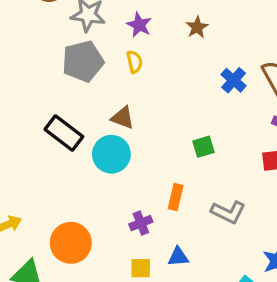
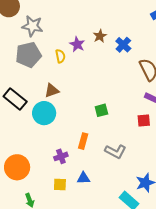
purple star: (139, 25) -> (77, 44), moved
blue cross: (234, 80) -> (123, 45), moved
brown triangle: (123, 118) -> (52, 91), turned -42

